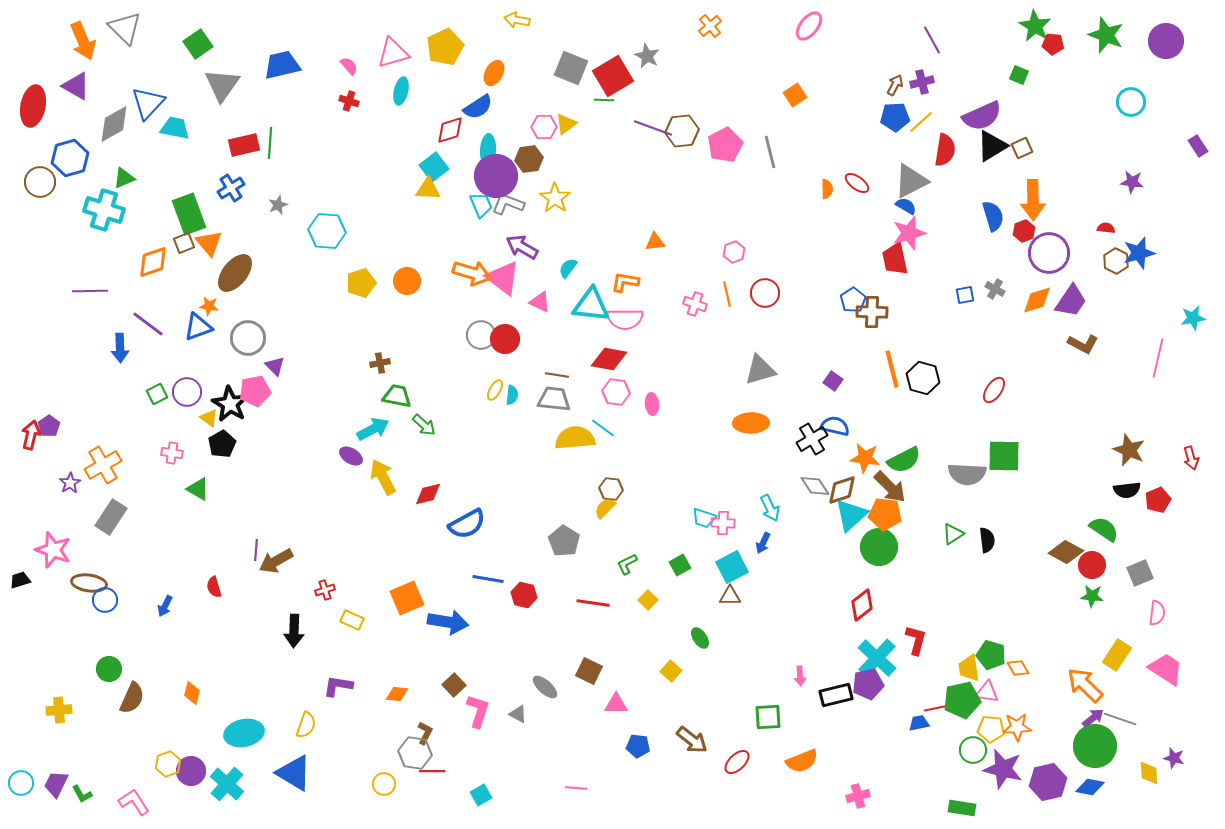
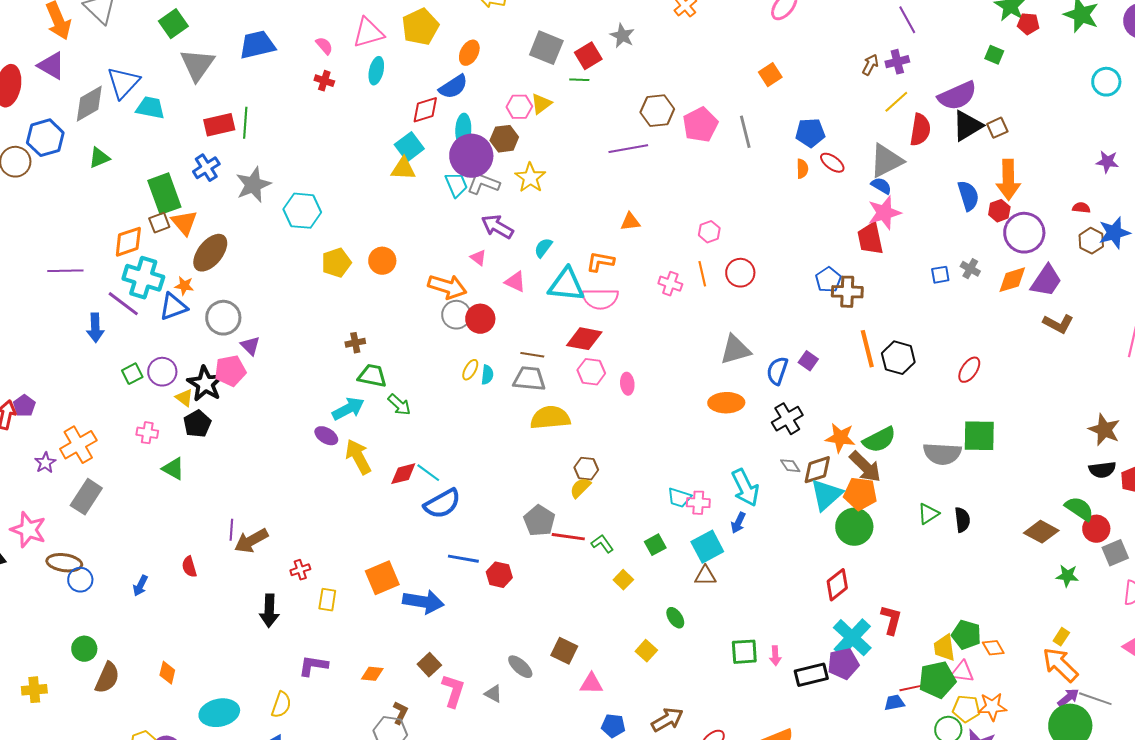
red square: (613, 76) -> (588, 56), size x0.7
blue pentagon: (895, 117) -> (810, 133), moved
purple line: (653, 128) -> (628, 149), moved, turned -30
gray star: (278, 205) -> (253, 185), size x1.8
cyan cross: (104, 210) -> (143, 278), moved
orange arrow: (472, 273) -> (447, 287), moved
pink triangle: (503, 278) -> (478, 258), size x0.5
blue semicircle: (835, 426) -> (777, 371), moved, turned -84
cyan line: (603, 428) -> (428, 473), moved
gray diamond: (815, 486) -> (790, 466), size x0.7
cyan arrow: (770, 508) -> (745, 488), size x1.4
green L-shape: (627, 564) -> (602, 544), turned 80
red circle: (1092, 565) -> (1096, 529), moved
red line: (593, 603) -> (568, 537), moved
yellow rectangle: (352, 620) -> (327, 600), turned 75
yellow rectangle: (1117, 655) -> (1061, 637), moved, size x0.6
green square: (768, 717) -> (744, 652), moved
brown arrow: (692, 740) -> (667, 720), turned -68

